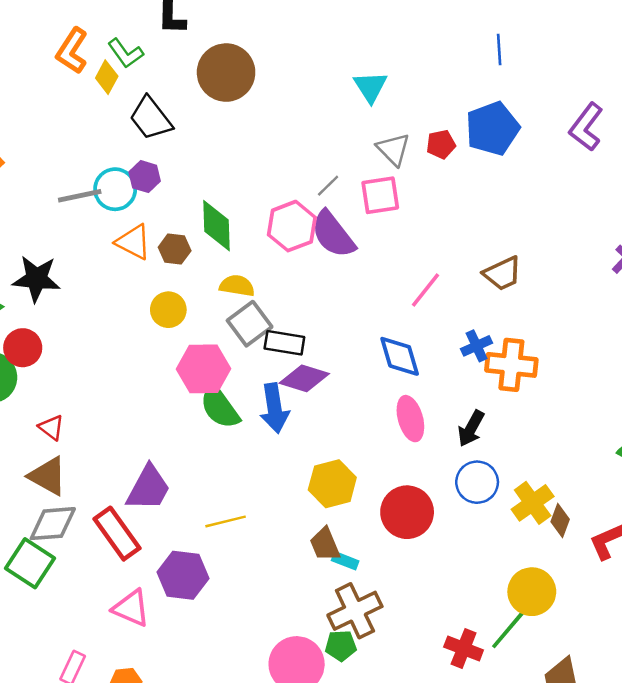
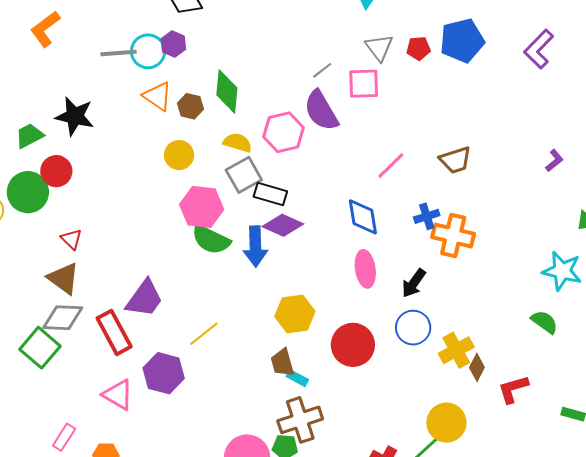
pink hexagon: (292, 226) -> (284, 132), moved
green semicircle: (220, 407) -> (211, 240), turned -36
yellow line: (226, 521) -> (204, 334), turned -32

